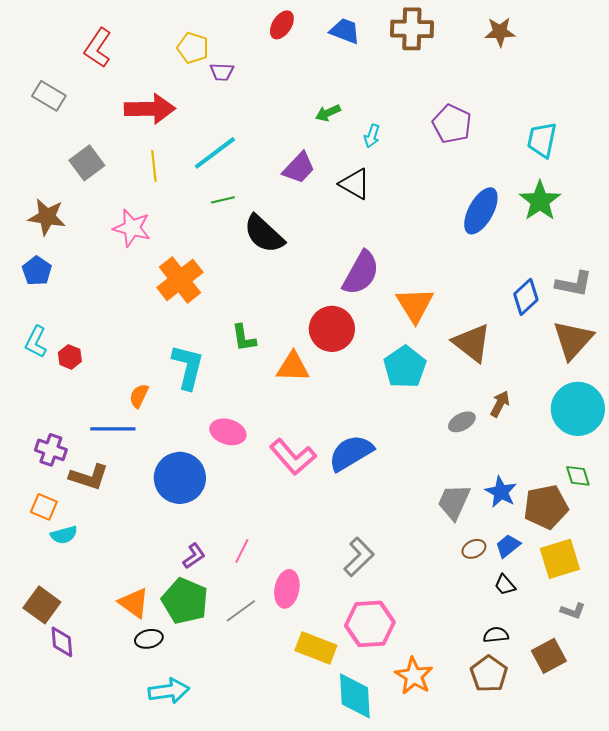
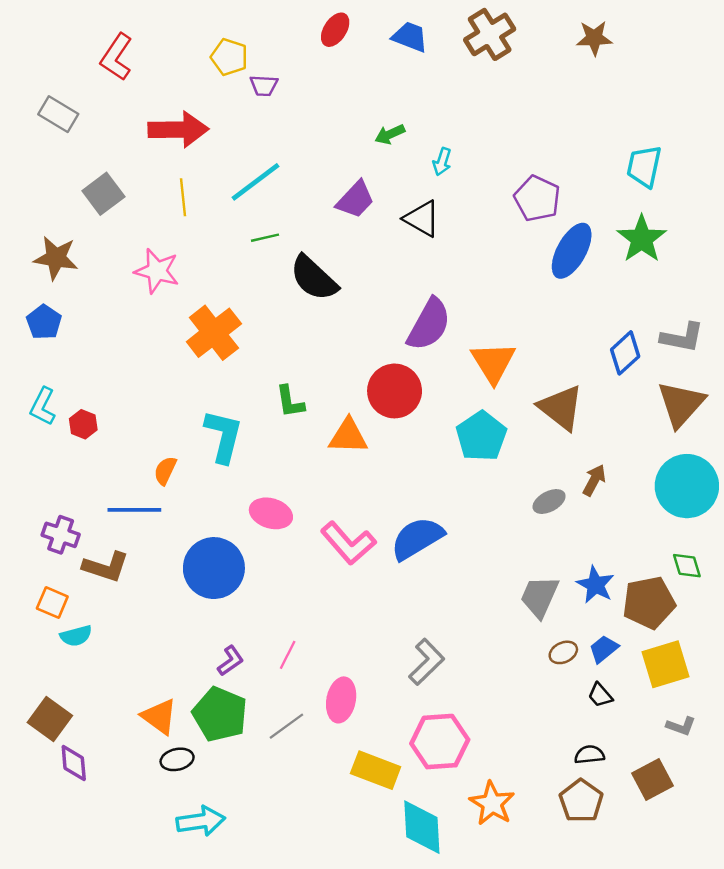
brown cross: (412, 29) -> (490, 34), turned -33
purple pentagon: (452, 124) -> (537, 198), moved

